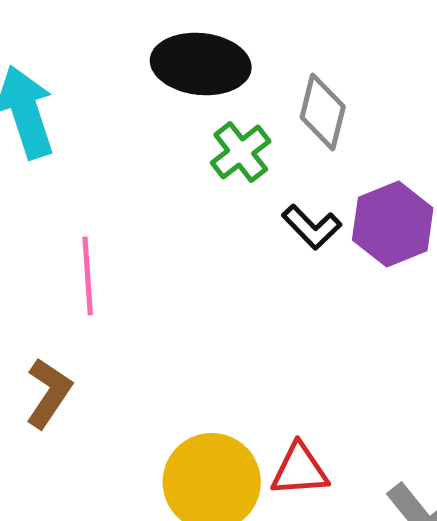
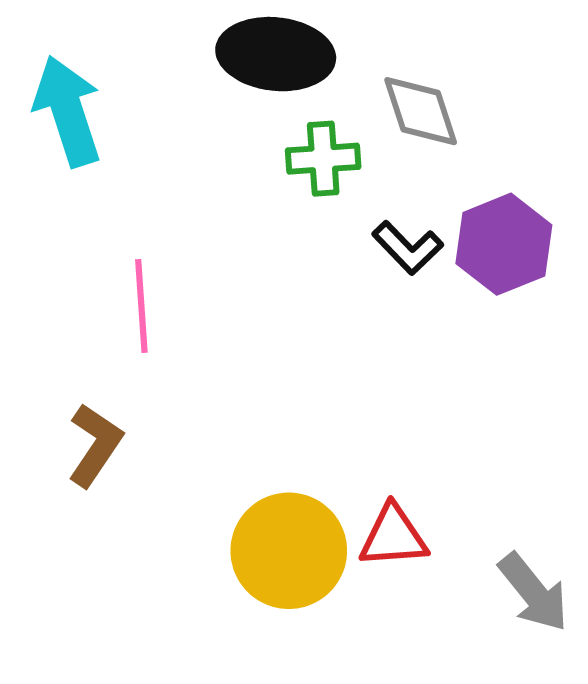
gray diamond: (323, 112) -> (421, 111), turned -32
green cross: (241, 152) -> (323, 159), turned 34

